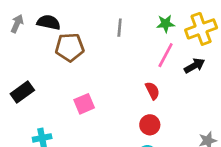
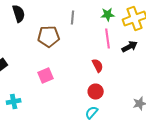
black semicircle: (49, 22) -> (19, 14), turned 60
brown pentagon: (70, 47) -> (49, 37), moved
pink line: (166, 55) -> (108, 39), turned -36

